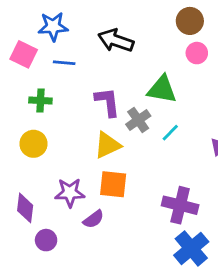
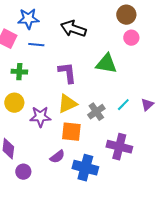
gray cross: (138, 120) -> (96, 112), moved
cyan line: (170, 133) -> (123, 105), moved
purple star: (70, 193) -> (40, 117), moved
blue cross: (191, 248) -> (85, 168), moved, turned -35

